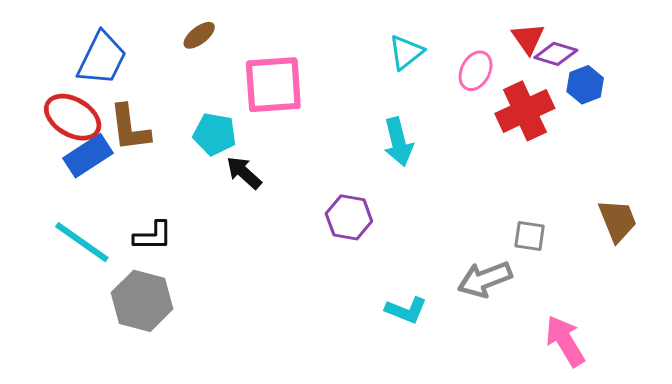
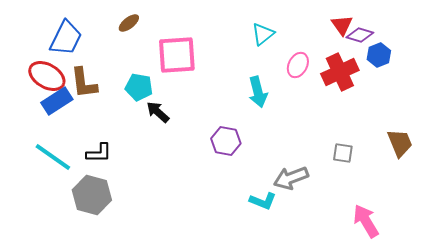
pink ellipse: (476, 71) -> (298, 65), moved
gray arrow: (485, 279) -> (291, 178), moved

